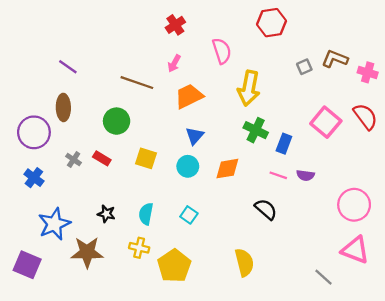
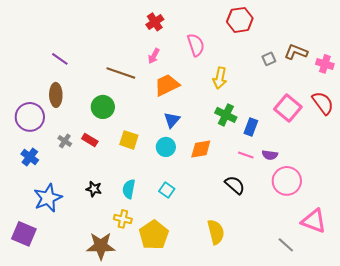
yellow arrow: (249, 88) -> (220, 78), size x0.7
pink circle: (354, 205) -> (287, 181), moved
brown star: (87, 252) -> (101, 246), moved

